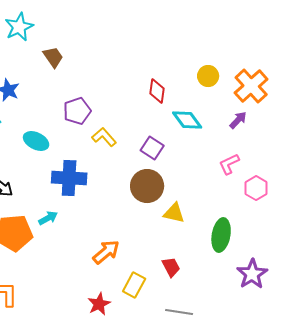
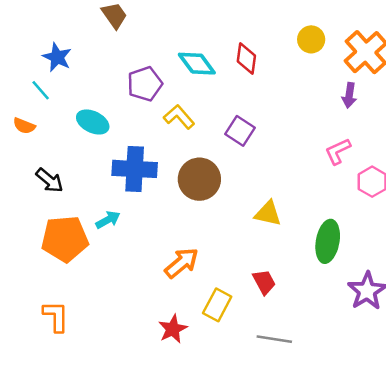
cyan diamond: (187, 120) -> (197, 64), moved
purple arrow: (238, 120) -> (349, 95), turned 144
brown circle: (147, 186) -> (199, 179), moved

